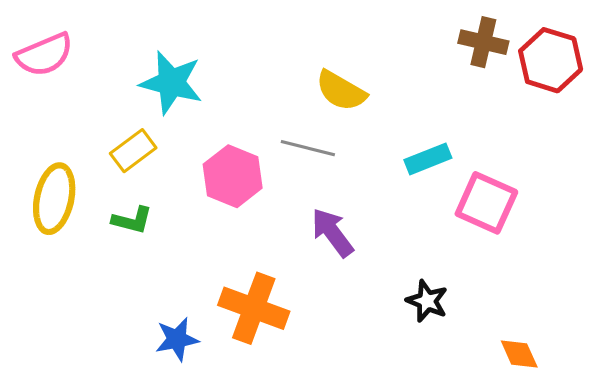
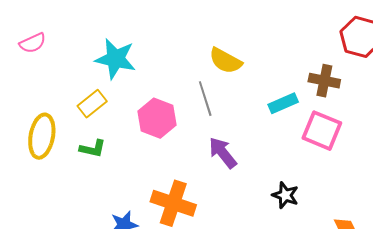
brown cross: (483, 42) -> (324, 81), moved
pink semicircle: (44, 55) -> (33, 43), size x0.7
gray line: (308, 148) -> (205, 99), turned 60

